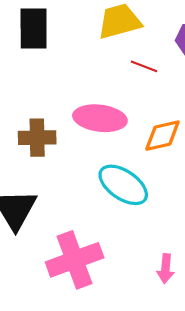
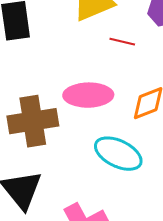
brown cross: (37, 138) -> (33, 121), size x1.4

